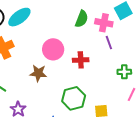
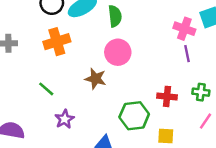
green semicircle: (82, 19) -> (115, 16), moved, turned -36
red cross: (81, 60) -> (167, 96), moved

